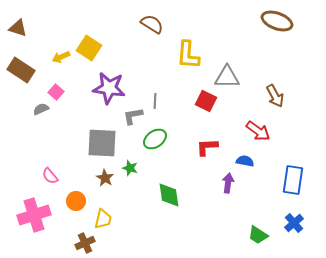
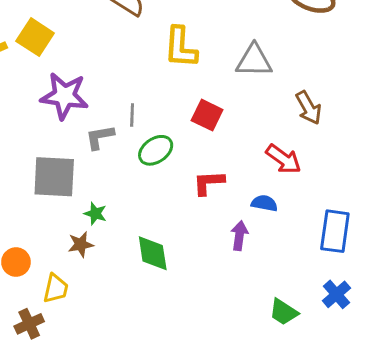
gray triangle: (227, 77) -> (254, 61), moved
green ellipse: (155, 139) -> (156, 150), moved
brown star: (105, 178) -> (81, 244), moved, turned 30

